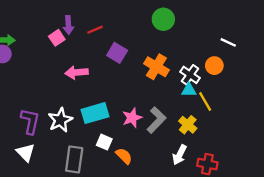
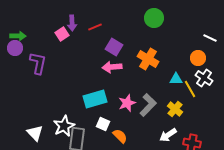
pink arrow: (76, 73) -> (112, 67), moved
white cross: (190, 75) -> (204, 78), moved
white star: (60, 120) -> (64, 126), moved
purple L-shape: (30, 121) -> (38, 63), moved
white arrow: (180, 155) -> (168, 135), turned 30

